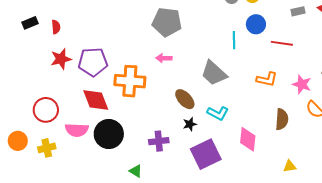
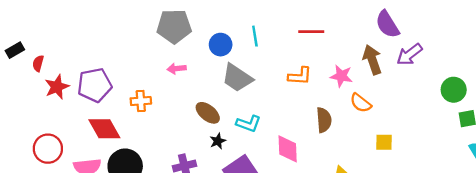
blue circle: (256, 24) -> (221, 45), moved
red semicircle: (56, 27) -> (38, 63), moved, turned -152
orange cross: (130, 81) -> (141, 101), size x0.6

